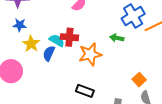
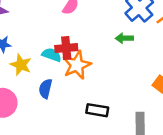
blue semicircle: (49, 53) -> (45, 89), moved
orange star: (90, 54) -> (77, 65), moved

